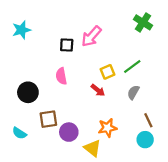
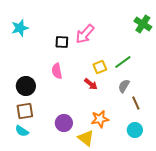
green cross: (143, 22) -> (143, 24), moved
brown square: (48, 119) -> (25, 111), moved
brown line: (148, 120) -> (136, 103), moved
cyan semicircle: (19, 133) -> (22, 131), moved

